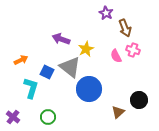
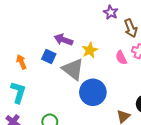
orange arrow: (21, 60) -> (21, 62), turned -88
blue square: (47, 72) -> (49, 57), moved
cyan L-shape: (31, 88) -> (18, 92), moved

